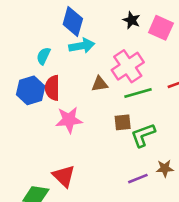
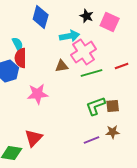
cyan arrow: (82, 46) -> (70, 36), moved
cyan semicircle: (43, 56) -> (18, 44), turned 128
red semicircle: (52, 88) -> (21, 58), moved
brown square: (123, 122) -> (113, 106), moved
red triangle: (64, 176) -> (34, 138), turned 30

